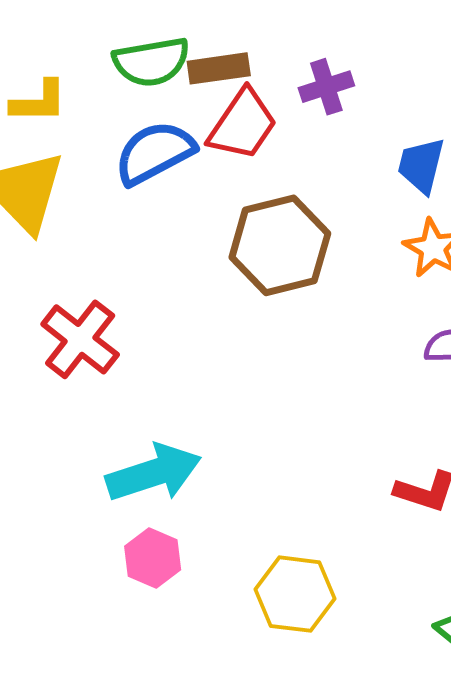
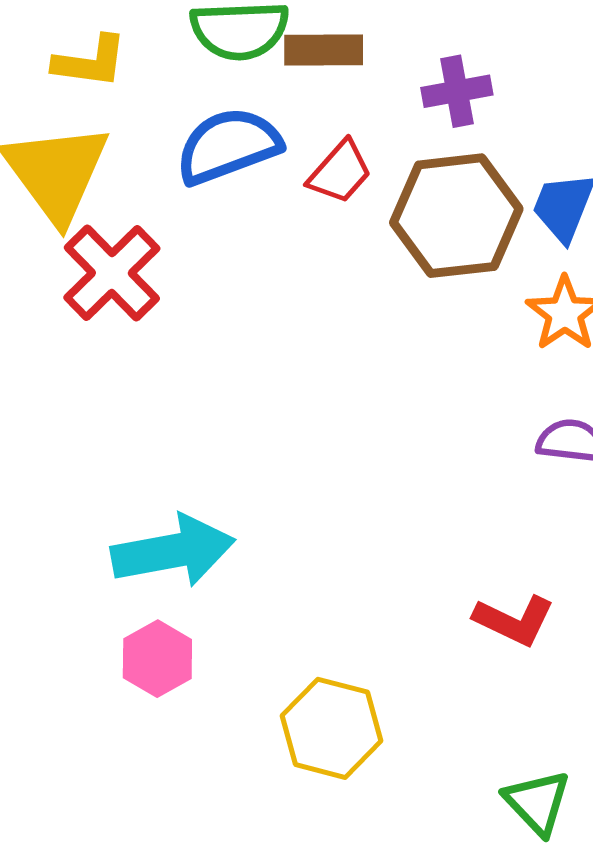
red trapezoid: (243, 125) -> (340, 172), moved, size x0.7
brown hexagon: (280, 245) -> (456, 216), moved
red cross: (80, 339) -> (112, 273), moved

